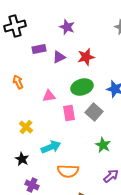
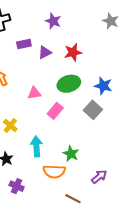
gray square: (94, 112) -> (93, 110), moved
pink rectangle: (69, 113) -> (55, 111), turned 49
green star: (103, 145) -> (71, 154), moved
cyan arrow: (51, 147) -> (36, 146), turned -72

